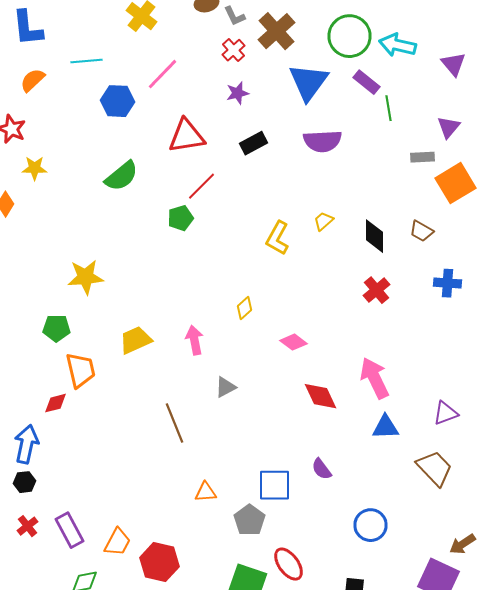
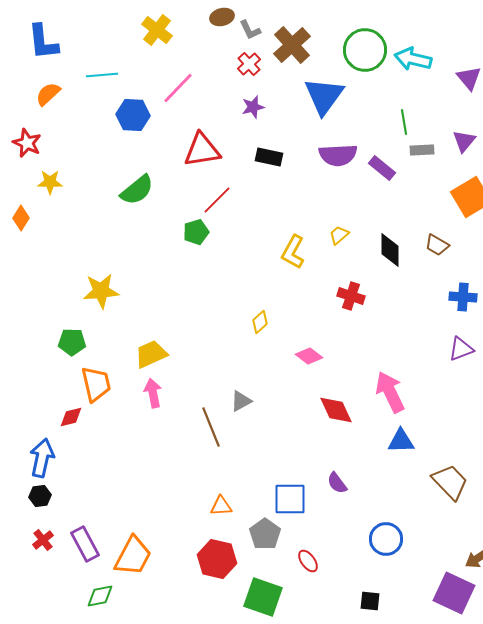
purple rectangle: (366, 82) -> (382, 168), moved
black rectangle: (254, 143) -> (269, 157), turned 40
gray rectangle: (422, 157) -> (422, 150), moved
red cross: (376, 290) -> (351, 296), moved, turned -32
pink arrow: (194, 340) -> (153, 393), moved
purple triangle: (446, 413) -> (461, 349), moved
brown line: (174, 423) -> (211, 427), moved
orange trapezoid: (118, 542) -> (133, 556), size x1.4
red hexagon: (160, 562) -> (217, 559), moved
red ellipse: (288, 564) -> (308, 561), moved, size x0.7

